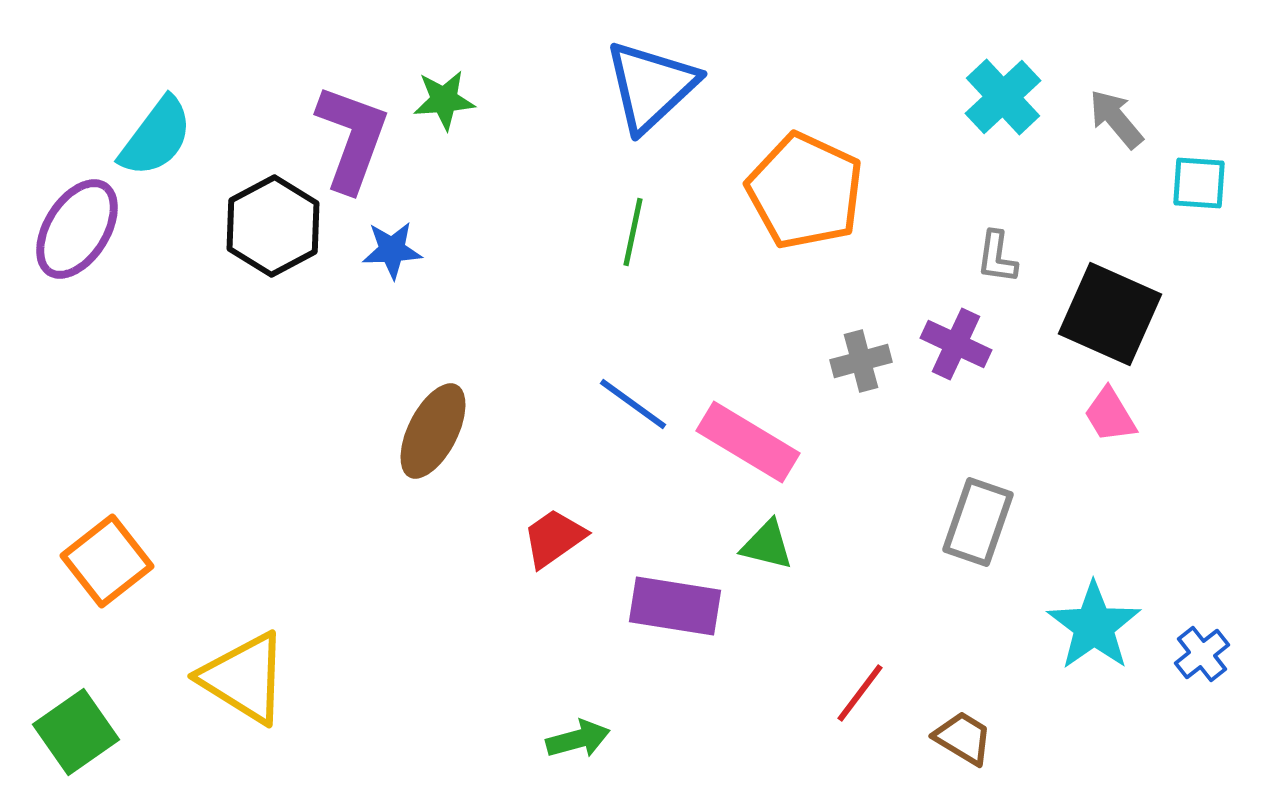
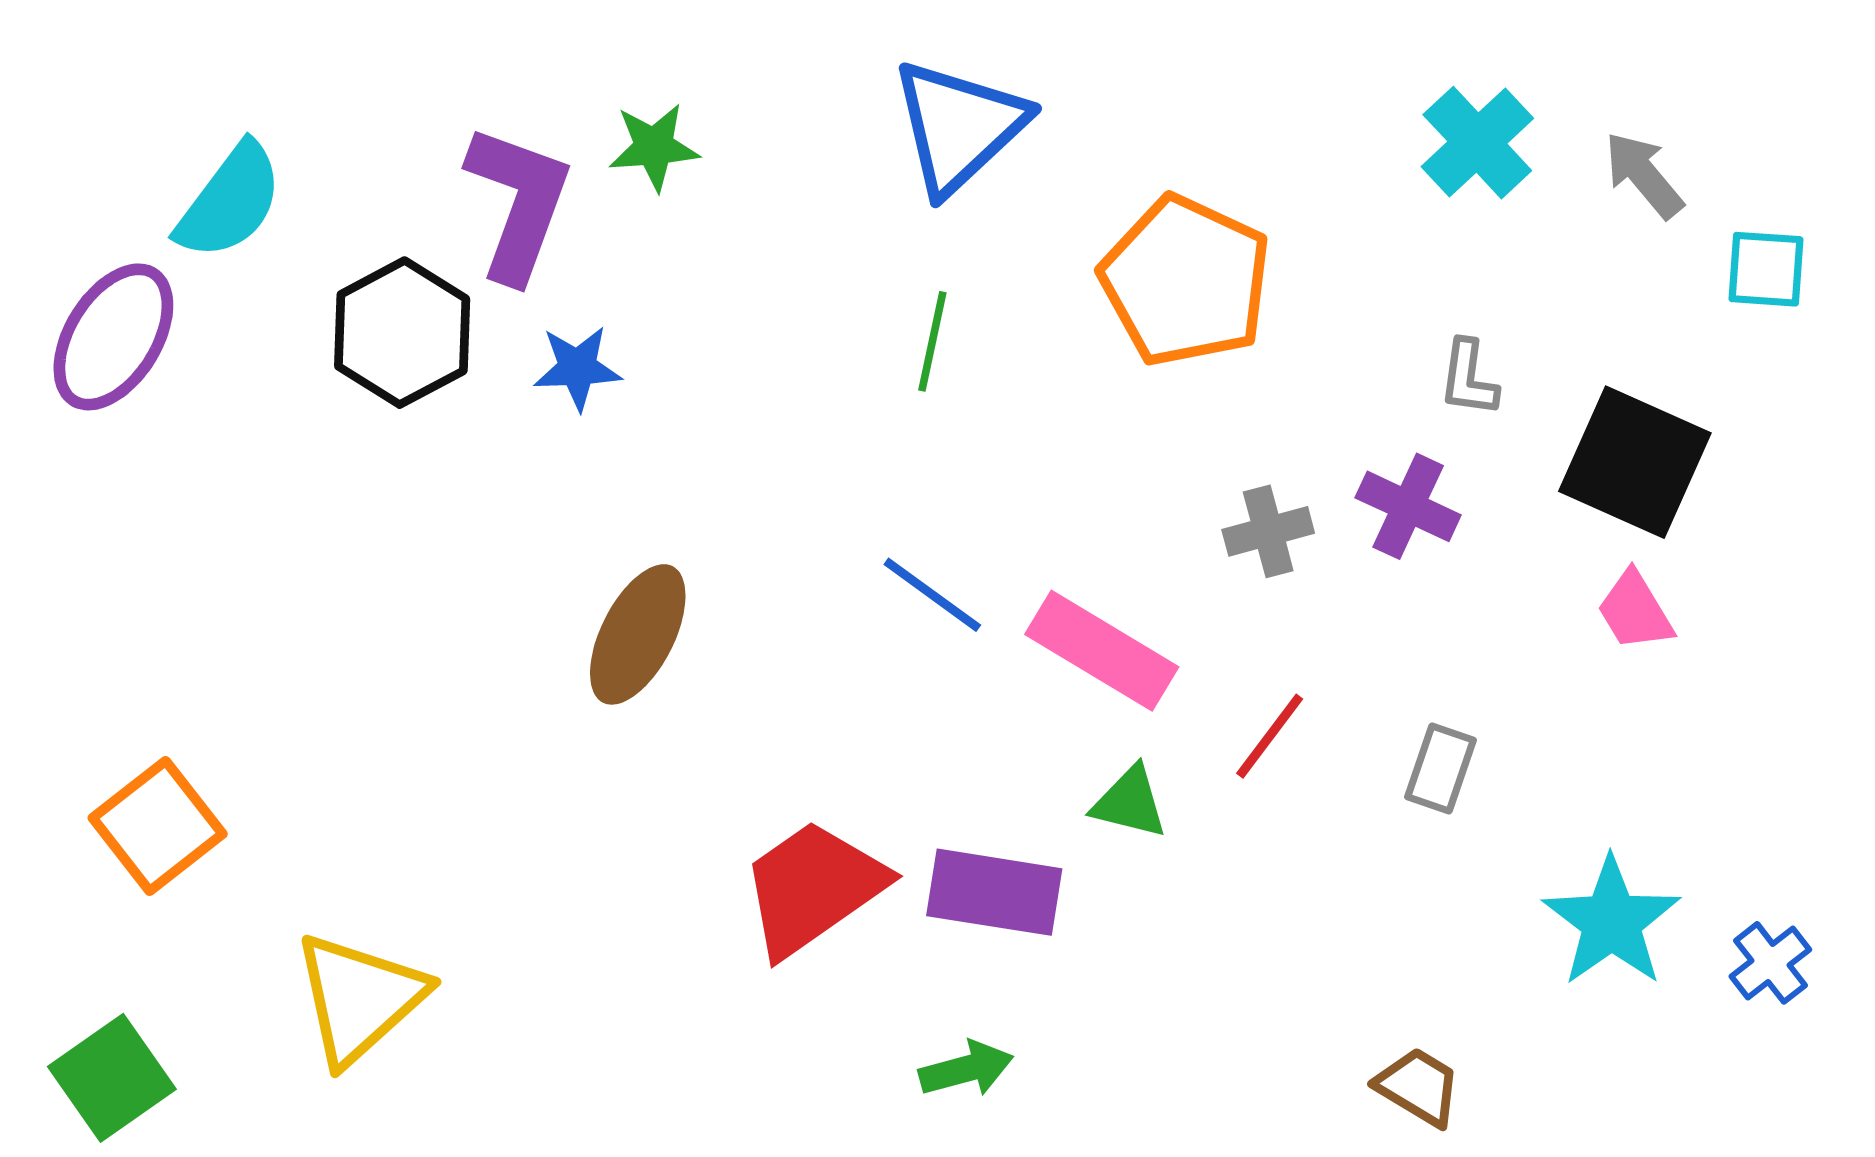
gray rectangle: (978, 522) -> (1440, 769), size x0.7
red trapezoid: (554, 538) -> (813, 888), moved, size x1.6
yellow triangle: (244, 678) -> (359, 998), turned 46
red line: (860, 693) -> (1270, 736), moved
green arrow: (578, 739) -> (966, 1069), moved

